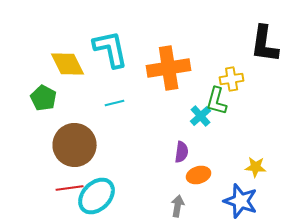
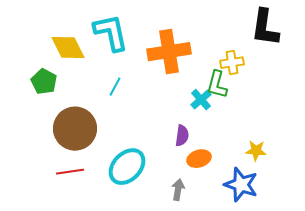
cyan line: (115, 103) -> (115, 87), turned -48
cyan ellipse: (97, 196) -> (127, 167), moved

